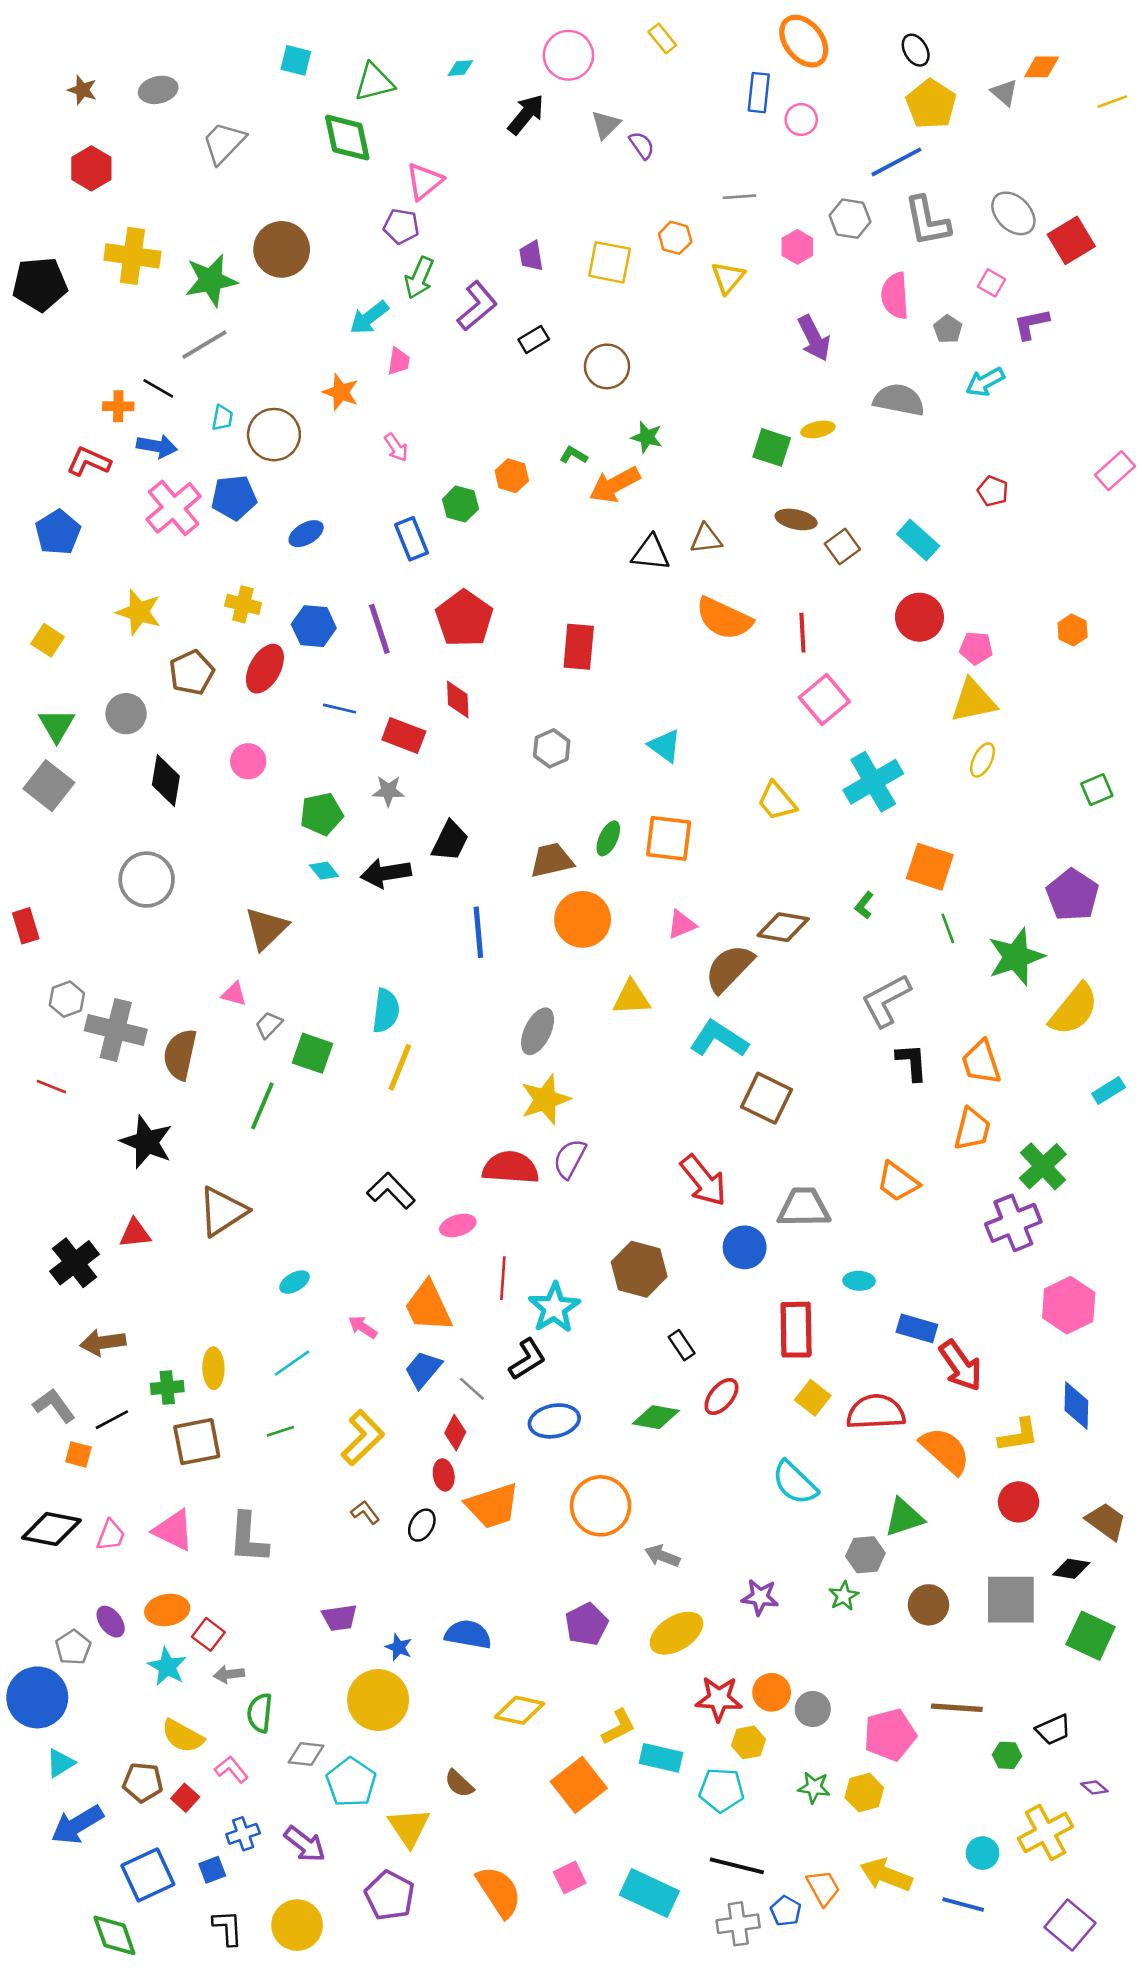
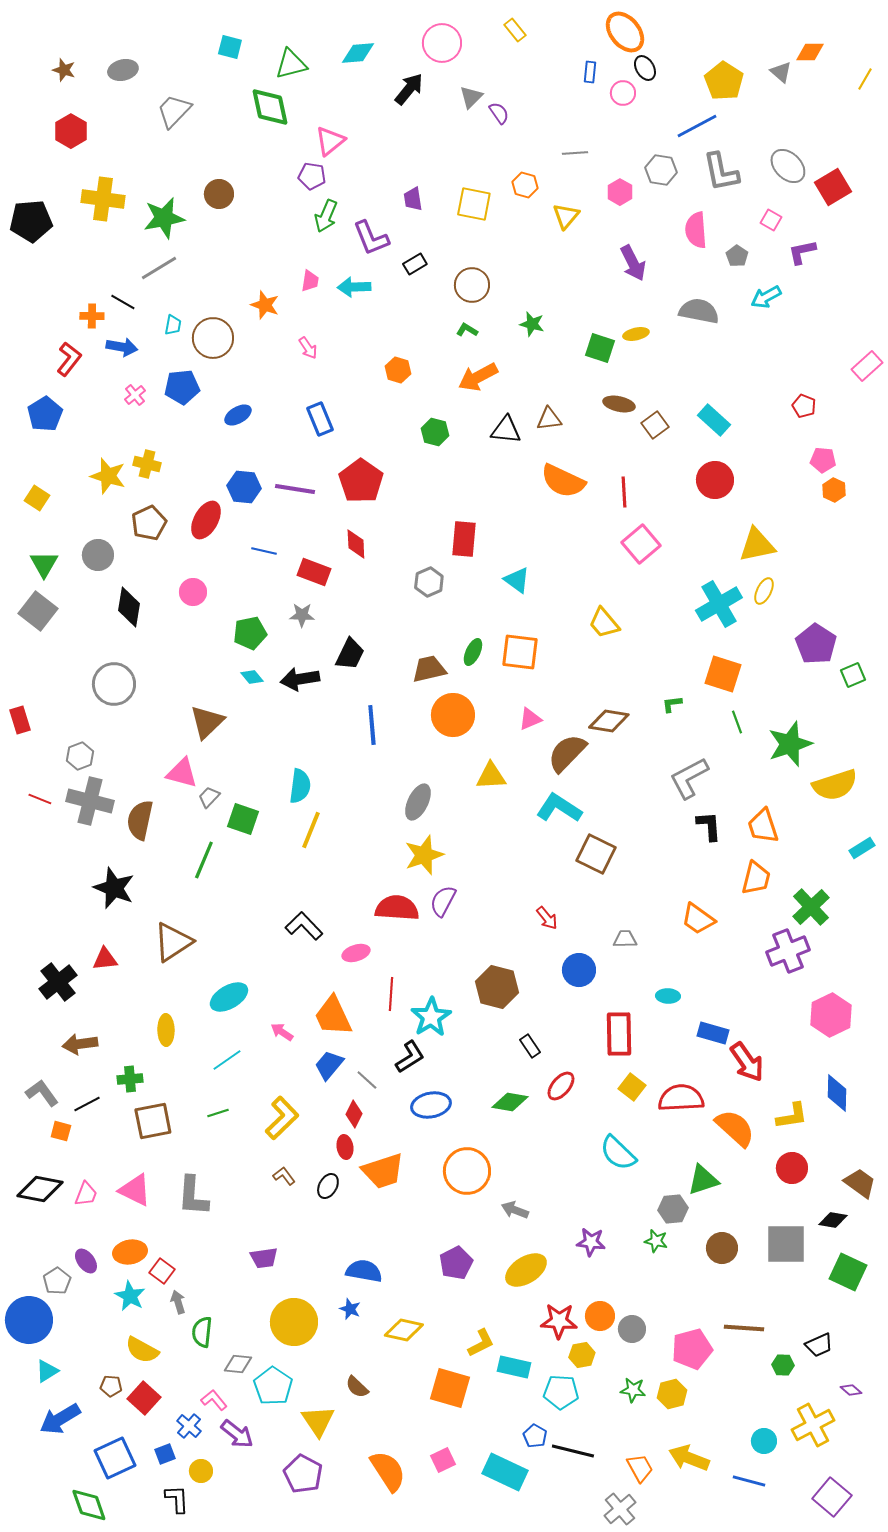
black ellipse: (916, 50) -> (645, 68), moved
cyan diamond: (460, 68) -> (358, 53), size x1.6
blue rectangle: (759, 93) -> (590, 72), size x0.7
yellow line: (1112, 102) -> (865, 79), turned -40
brown circle: (282, 249) -> (219, 194), size x0.7
purple L-shape: (477, 306) -> (371, 238), turned 108
cyan arrow: (369, 318) -> (354, 287), moved, turned 36
green star: (647, 437) -> (532, 324), moved
green L-shape: (574, 455) -> (467, 330), moved
red L-shape: (89, 462) -> (69, 359), turned 104
red pentagon: (993, 491) -> (804, 406), moved
green hexagon: (460, 504) -> (435, 432), moved
pink cross: (174, 508) -> (135, 395), size x0.5
yellow cross: (243, 604) -> (147, 464), moved
purple line: (379, 629) -> (295, 489), turned -63
red rectangle: (579, 647) -> (464, 539), moved
pink pentagon: (976, 648) -> (823, 460), moved
cyan cross: (873, 782) -> (719, 604), moved
green square: (1097, 790) -> (853, 675), moved
purple pentagon: (1073, 895) -> (816, 644), moved
green L-shape: (864, 905) -> (672, 704), turned 45
pink triangle: (234, 994) -> (182, 773), size x1.6
gray hexagon: (67, 999) -> (80, 756), moved
yellow semicircle: (1074, 1009) -> (835, 785), turned 33
red line: (51, 1087) -> (40, 799), moved
red arrow: (703, 1180) -> (547, 918), size x0.6
gray trapezoid: (804, 1207) -> (625, 939), size x0.6
cyan ellipse: (294, 1282) -> (229, 997), size x1.6
yellow ellipse: (213, 1368) -> (166, 1030), moved
green star: (844, 1596) -> (656, 1241), turned -30
blue star: (399, 1647) -> (350, 1309), moved
gray arrow: (229, 1674) -> (178, 1302), turned 80
pink L-shape: (231, 1769) -> (214, 1400), moved
brown pentagon: (143, 1782) -> (111, 1386), size x0.7
orange square: (579, 1785) -> (450, 1388), turned -36
red square: (185, 1798) -> (144, 1398), size x1.5
blue cross: (243, 1834) -> (189, 1426), turned -30
blue pentagon: (786, 1911) -> (535, 1436), moved
gray cross: (738, 1924) -> (620, 1509), moved, turned -32
yellow circle: (297, 1925) -> (201, 1471), moved, size x0.6

